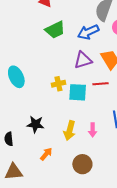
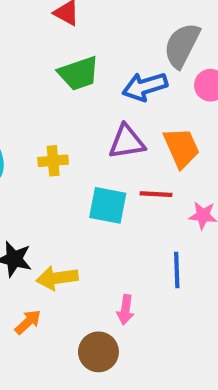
yellow cross: (58, 84) -> (53, 161), moved
yellow arrow: (70, 130) -> (57, 278), moved, turned 60
pink arrow: (93, 130) -> (125, 310), moved

